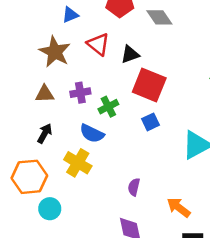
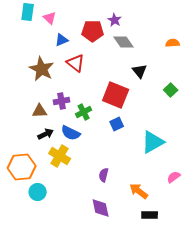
blue triangle: (70, 15) -> (62, 40), moved
black triangle: (130, 54) -> (140, 71), moved, turned -49
brown triangle: (45, 94) -> (40, 111), moved
black arrow: (45, 133) -> (46, 134), moved, turned 35

